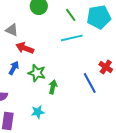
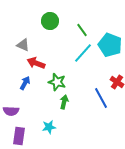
cyan pentagon: (99, 17) -> (110, 45), moved, turned 30
cyan line: (72, 38) -> (83, 53), turned -35
green star: (37, 73) -> (57, 82), moved

